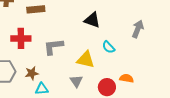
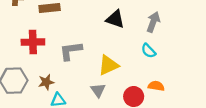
gray arrow: (138, 29) -> (153, 22), moved
cyan semicircle: (109, 47) -> (148, 51), moved
yellow triangle: (86, 60) -> (108, 65), turned -36

